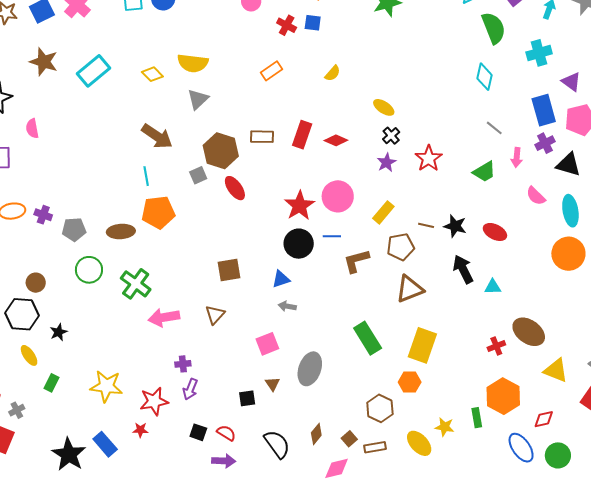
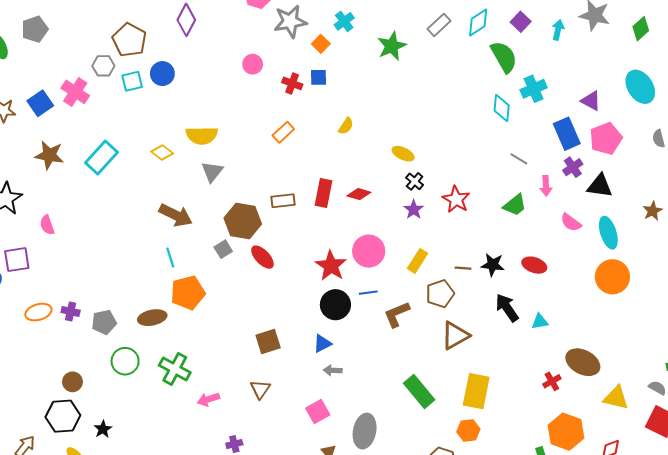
cyan cross: (539, 53) -> (534, 89), moved
pink arrow: (164, 317) -> (208, 399), size x0.7

